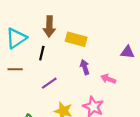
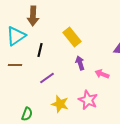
brown arrow: (49, 26) -> (33, 16), moved
yellow rectangle: (76, 39) -> (72, 37), turned 36

